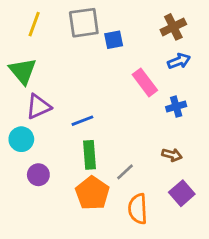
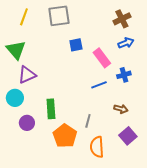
blue square: (114, 40) -> (76, 45), moved
blue line: (82, 121) -> (99, 85), moved
green rectangle: (89, 155) -> (51, 109), moved
gray line: (125, 172) -> (88, 121), turned -32

